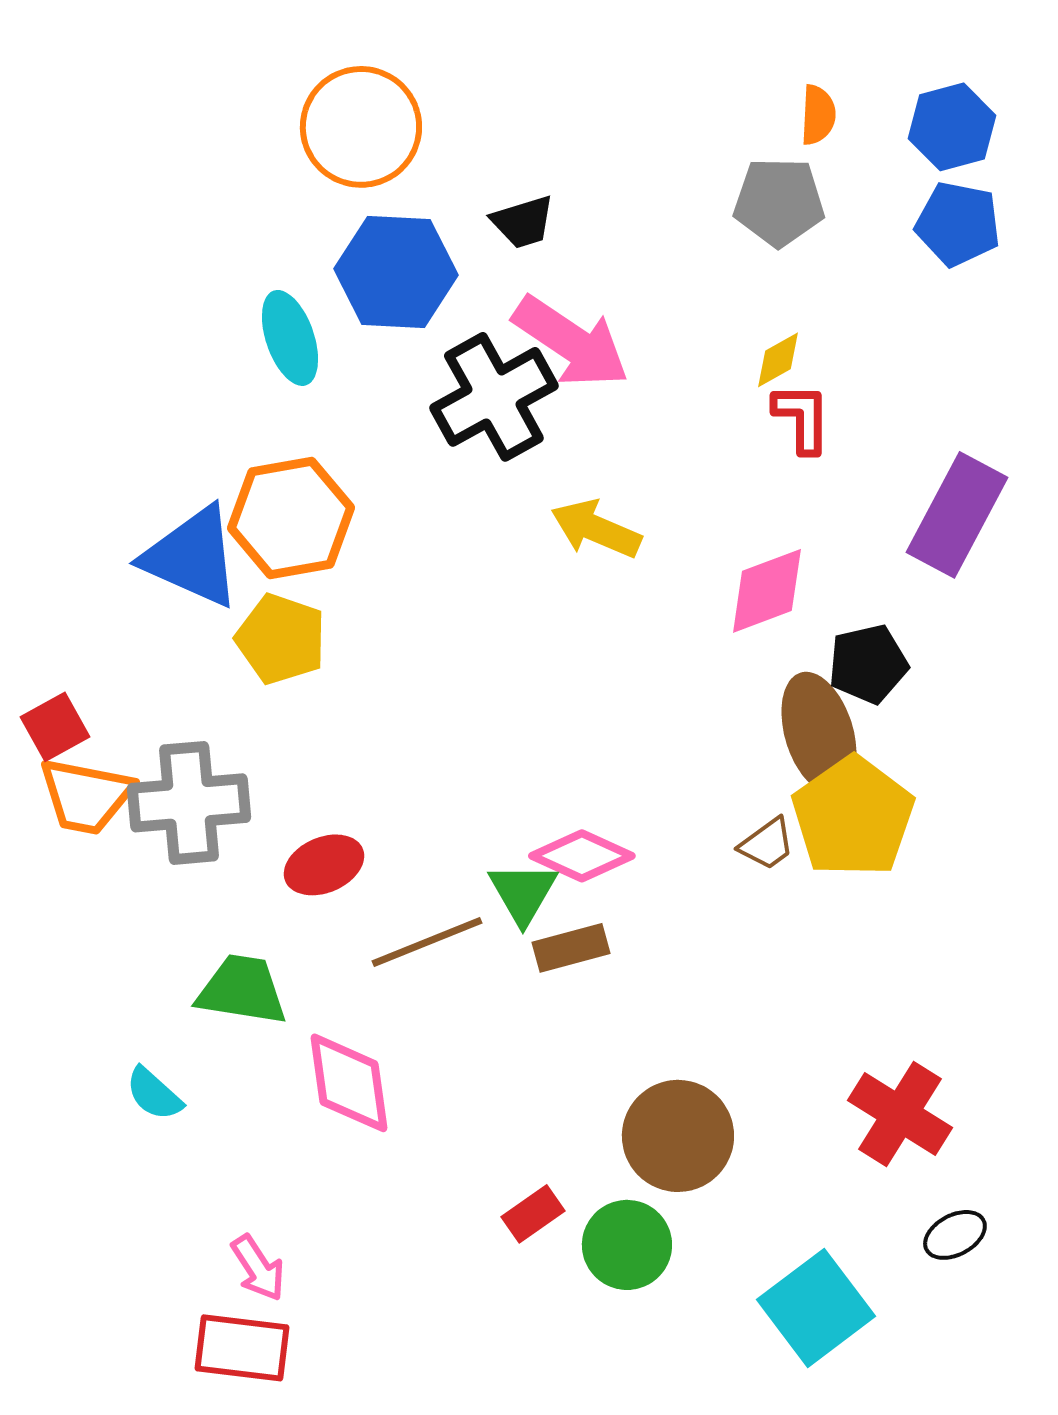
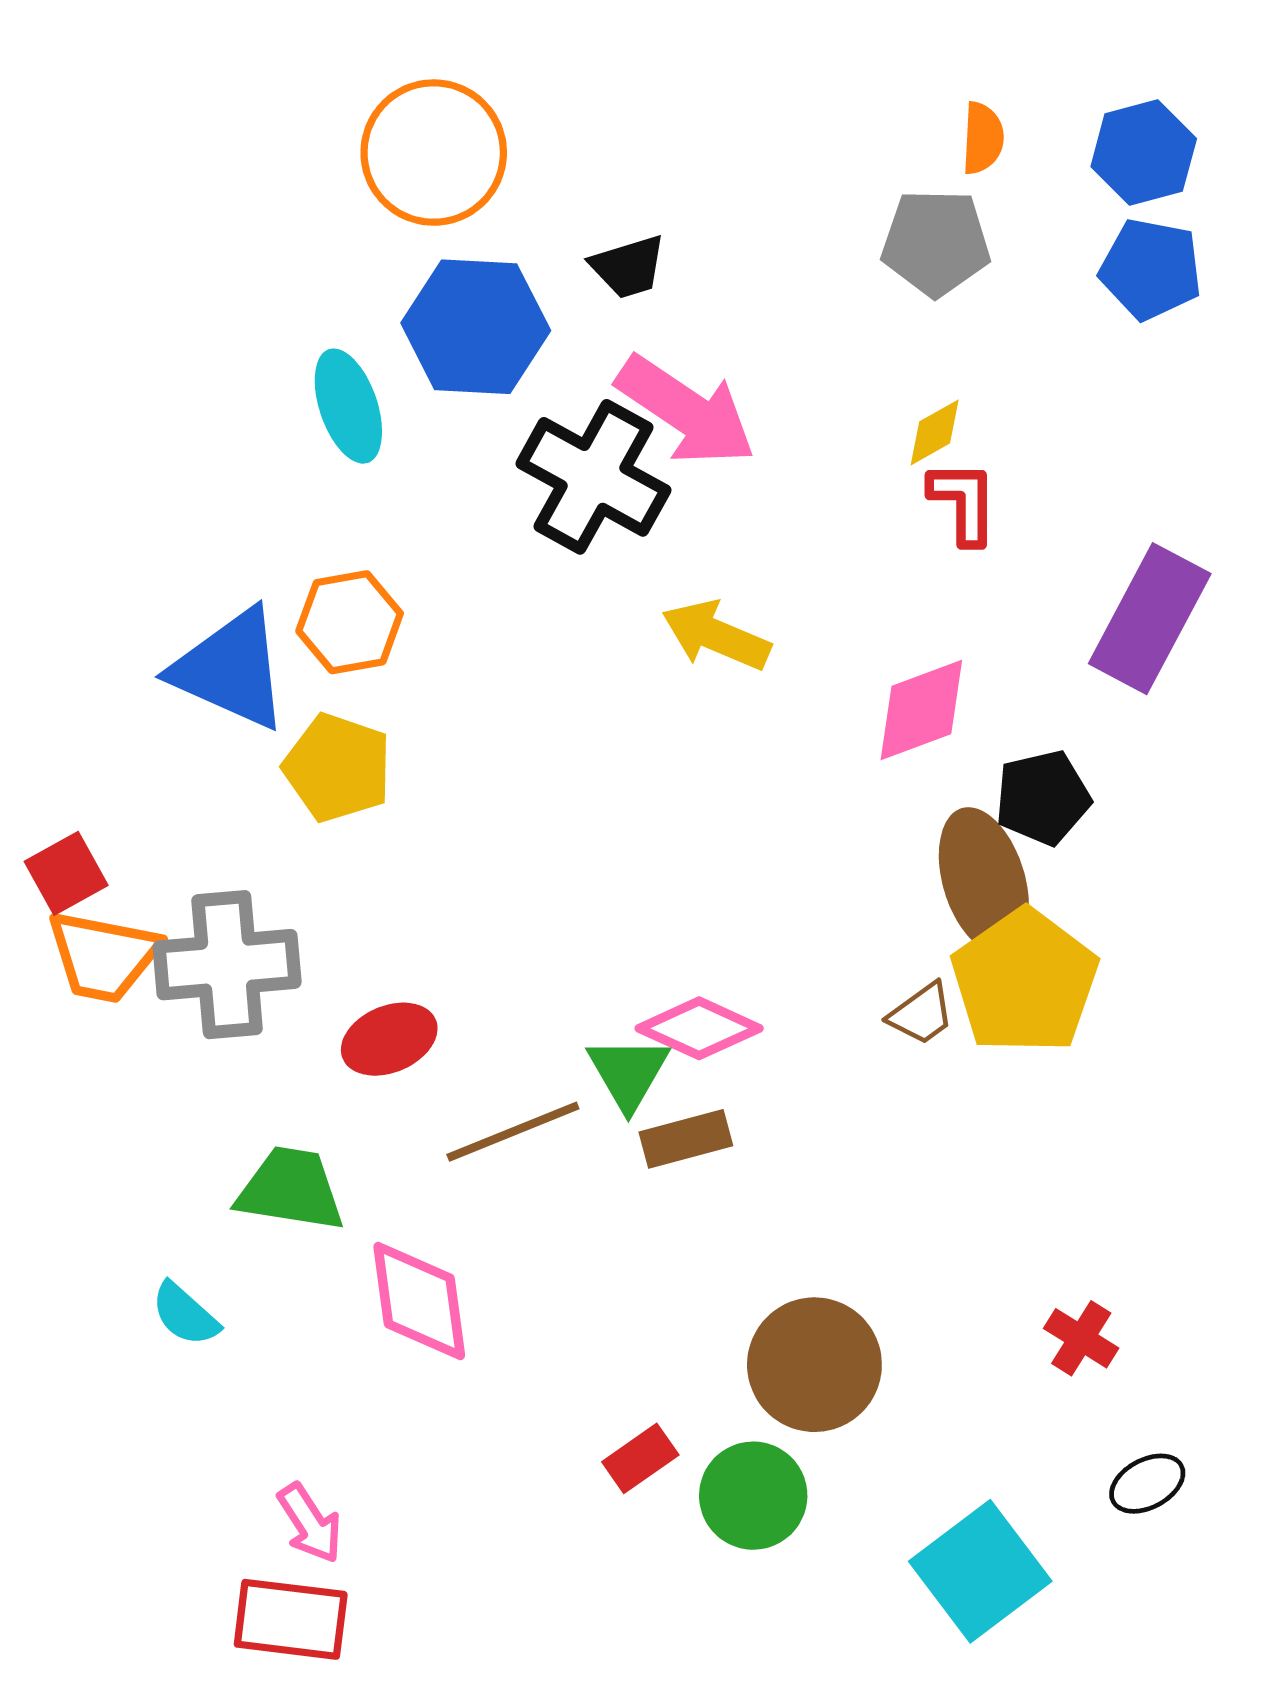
black cross: (494, 397) -> (593, 477), turned -32
orange hexagon: (291, 518) -> (350, 622), size x0.7
red cross: (900, 1114) -> (1081, 1338), size x0.6

